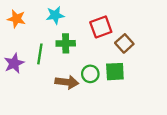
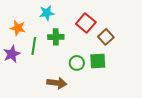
orange star: (16, 19) -> (18, 28), moved
red square: (101, 27) -> (86, 23), turned -30
brown arrow: (67, 82) -> (57, 83), moved

